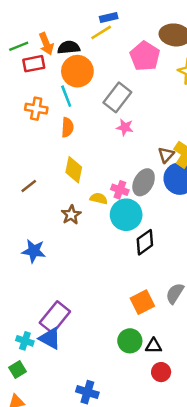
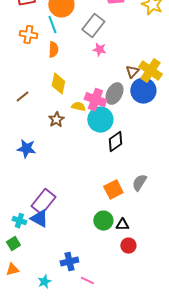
pink cross: (120, 190) -> (95, 100), size x1.5
blue cross: (87, 392) -> (69, 262), turned -30

